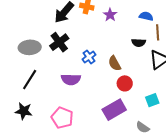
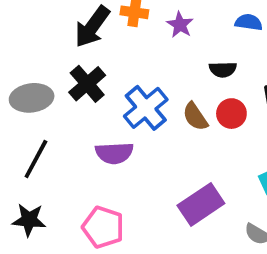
black semicircle: (139, 43) -> (223, 69), moved
blue cross: (89, 57) -> (146, 108), size x1.6
red circle: (125, 83) -> (231, 114), moved

